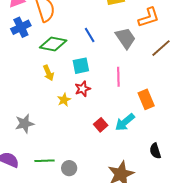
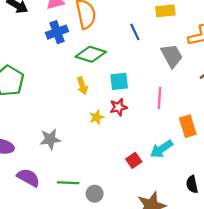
blue line: (90, 35) -> (135, 32), moved
red square: (101, 125) -> (134, 160), moved

